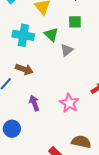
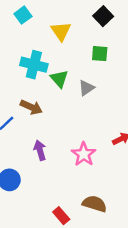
green triangle: (51, 35) -> (59, 79), moved

